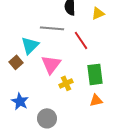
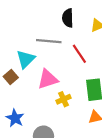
pink triangle: (51, 64) -> (48, 79), turned 35

